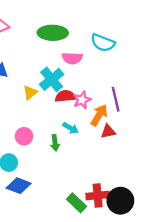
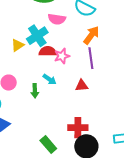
orange arrow: (99, 115) -> (91, 35), moved
red cross: (98, 195) -> (78, 128), moved

